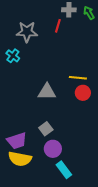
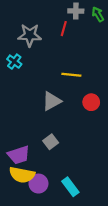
yellow line: (78, 78) -> (71, 75), moved
gray triangle: (47, 92) -> (52, 101), turned -30
purple circle: (53, 149) -> (38, 184), moved

